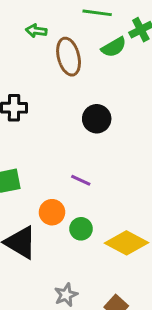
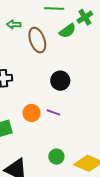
purple line: (81, 180) -> (54, 112), moved
orange circle: (52, 212) -> (31, 113), moved

